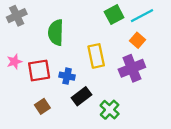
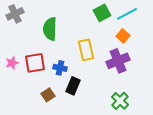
pink star: (14, 62) -> (12, 63), moved
black rectangle: (82, 96) -> (73, 86), turned -30
brown square: (42, 106) -> (48, 95), moved
green cross: (110, 110) -> (120, 101), moved

